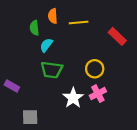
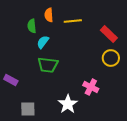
yellow circle: (95, 69) -> (111, 58), moved
pink cross: (98, 94) -> (91, 87), turned -35
white star: (73, 98) -> (68, 104), moved

